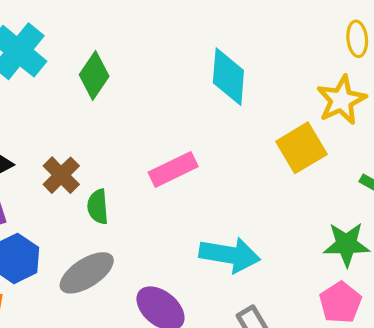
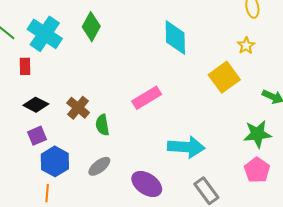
green diamond: (94, 75) -> (91, 27), moved
yellow star: (341, 100) -> (246, 46), size x0.6
gray ellipse: (87, 273) -> (99, 166), size x0.7

